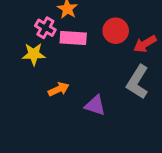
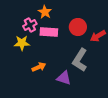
pink cross: (45, 28) -> (30, 25), turned 32
gray L-shape: (138, 82) -> (80, 60), moved

